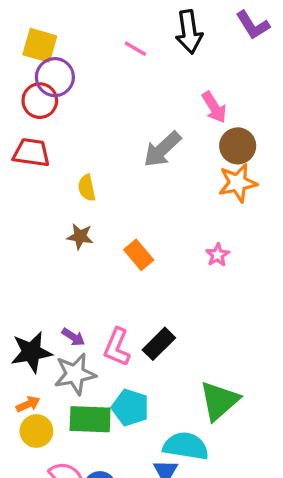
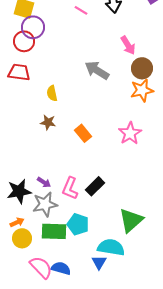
gray arrow: (162, 149) -> (97, 70), turned 75
pink star: (218, 255) -> (130, 133), size x1.6

